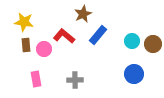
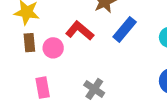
gray cross: (75, 80) -> (94, 89), turned 35

